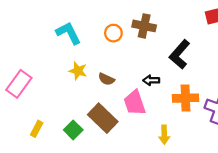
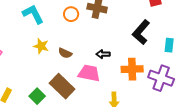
black L-shape: (180, 54) -> (141, 32), moved
pink trapezoid: (135, 103) -> (89, 73), turned 120

